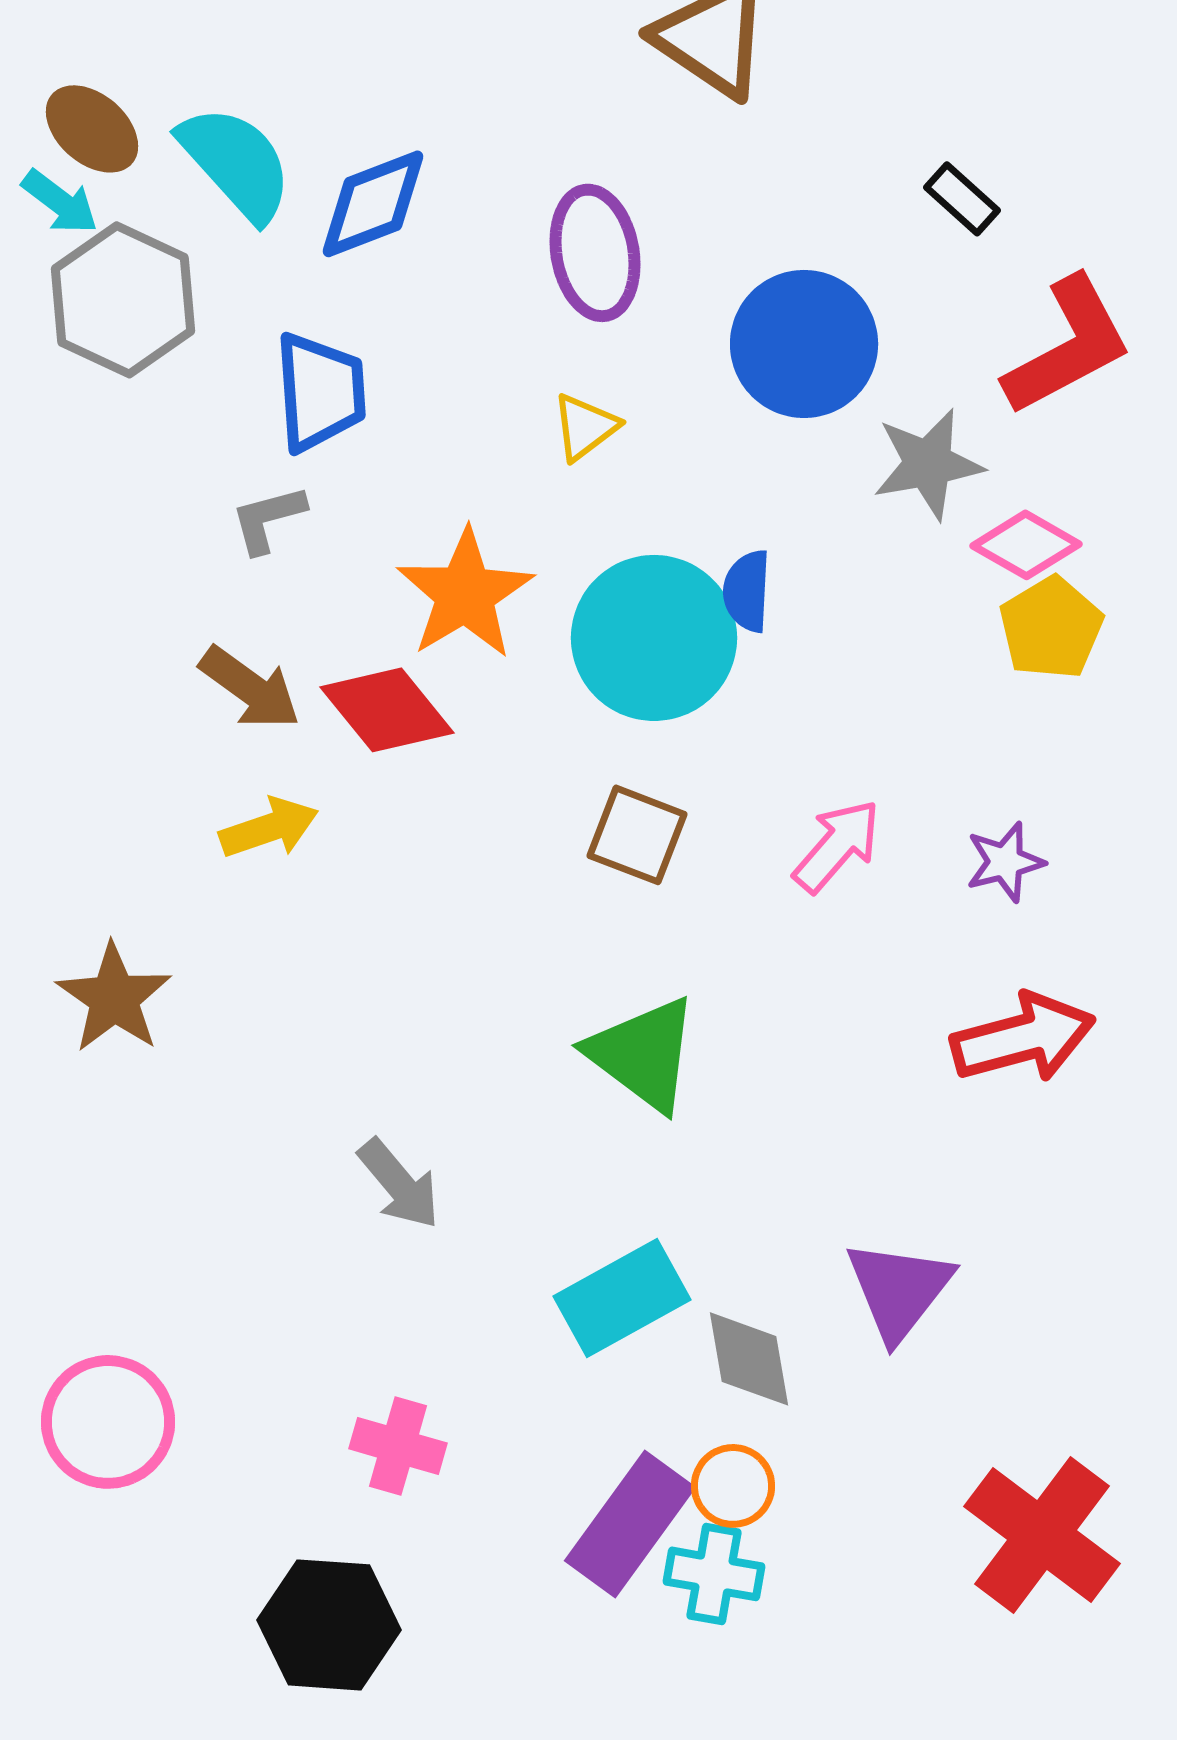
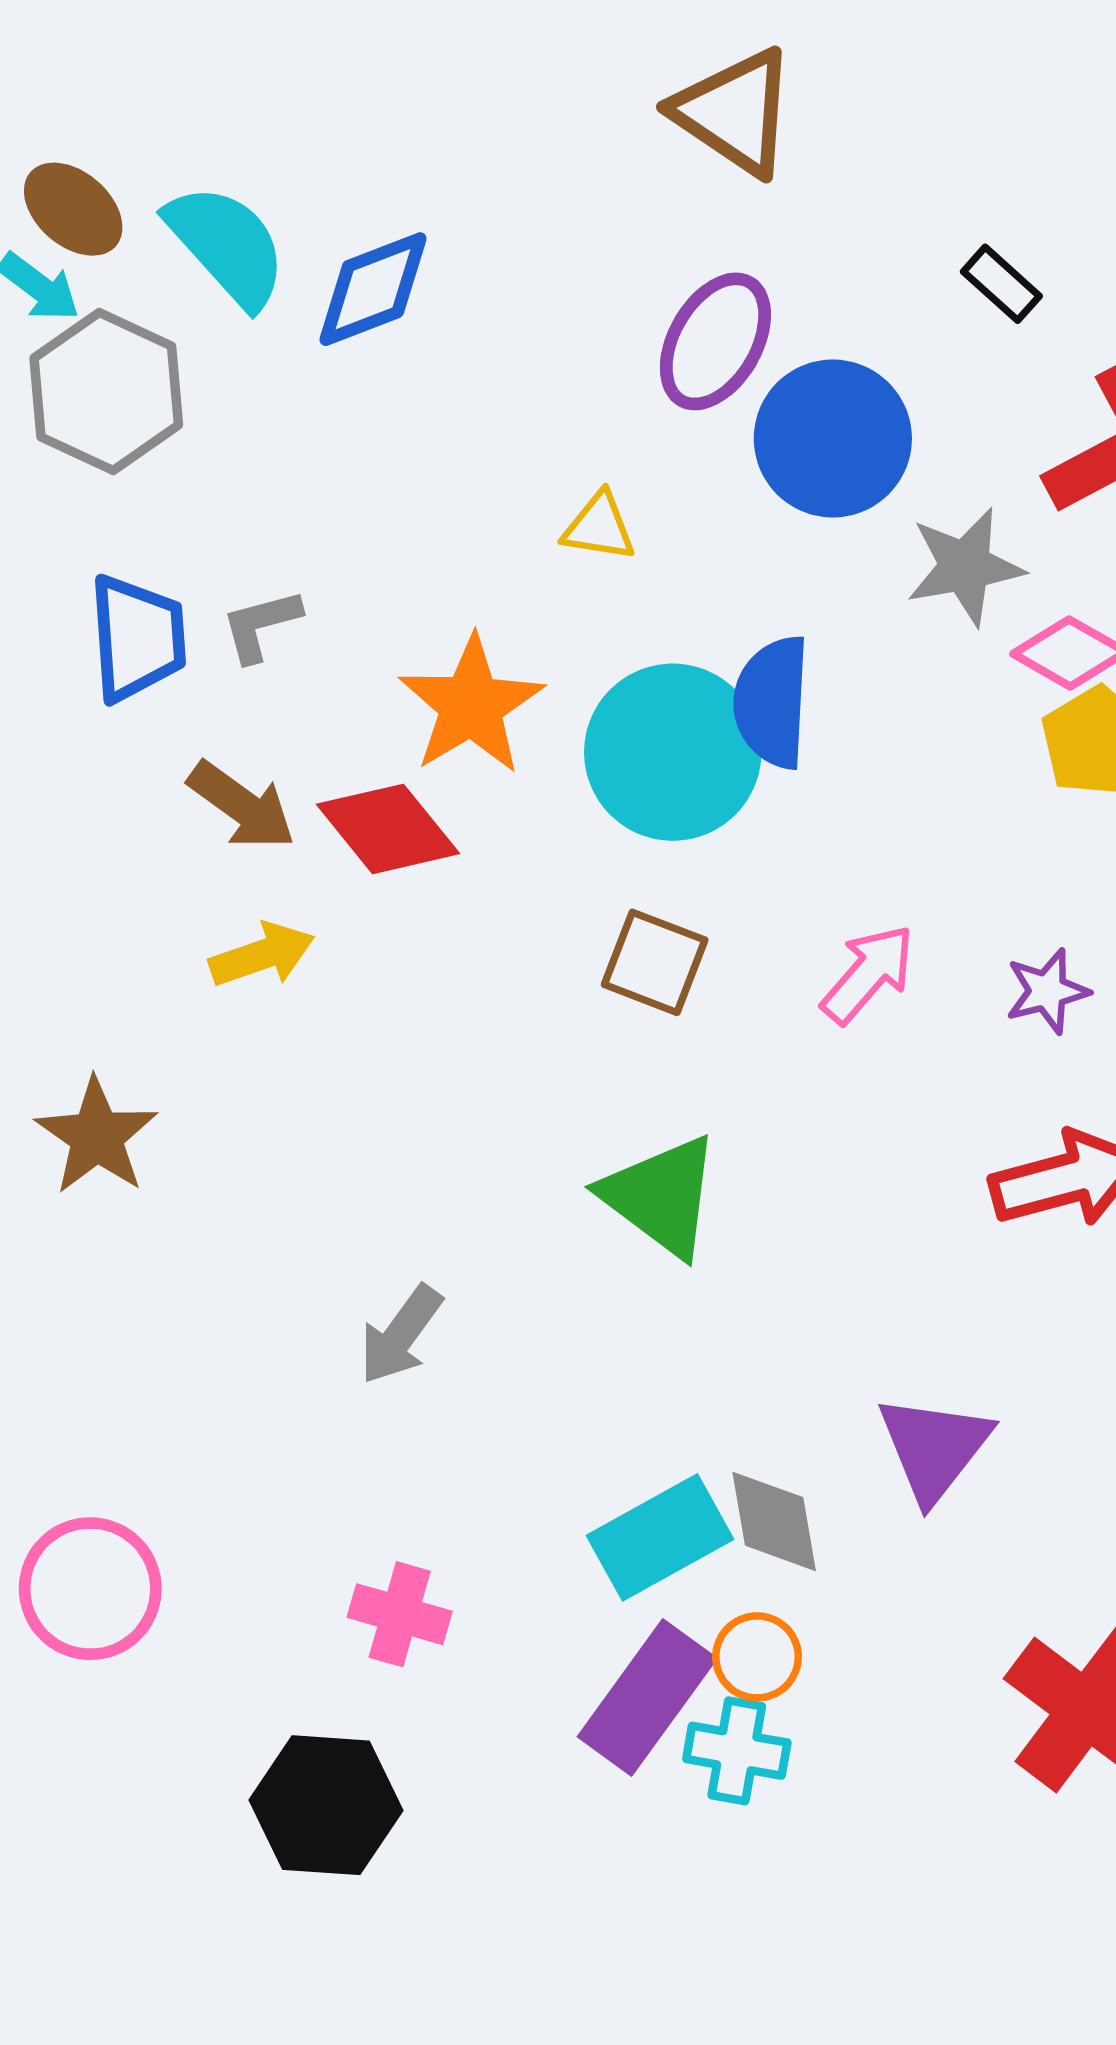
purple ellipse: (595, 253) -> (715, 341), moved, turned 40
blue trapezoid: (320, 392) -> (137, 638), moved
yellow triangle: (585, 427) -> (599, 527), turned 46
blue semicircle: (747, 591) -> (772, 702), size x1.5
gray arrow: (399, 1184) -> (401, 1335), turned 76
cyan rectangle: (622, 1298) -> (660, 1537), moved

